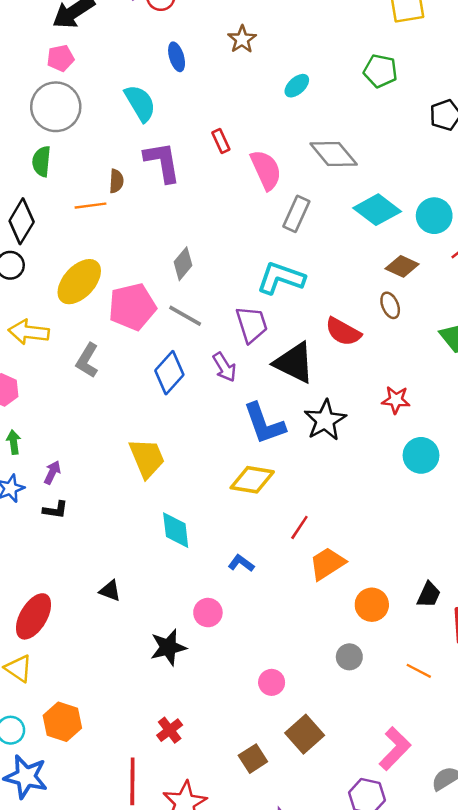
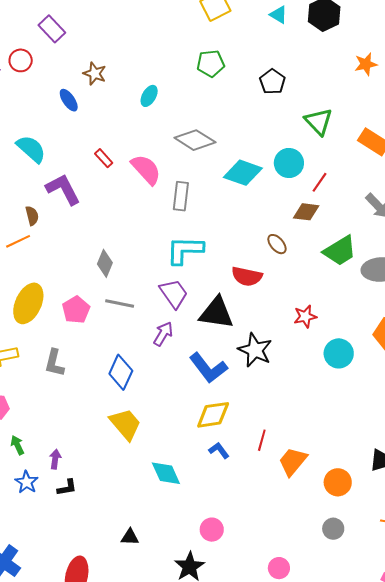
blue ellipse: (177, 57) -> (69, 100), moved
brown diamond: (402, 266) -> (306, 212), moved
pink pentagon: (132, 307) -> (76, 310), size x0.7
purple arrow: (224, 367) -> (163, 334), turned -100
blue diamond: (169, 373) -> (121, 372), moved
blue L-shape: (241, 563) -> (219, 450), moved, turned 35

